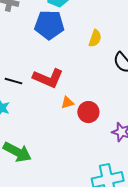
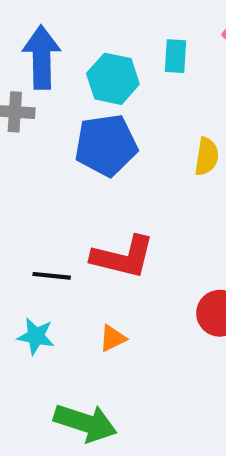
orange triangle: (67, 102) -> (113, 338), moved

